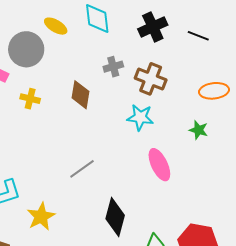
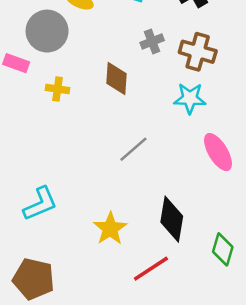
gray line: (82, 169) -> (133, 149), moved
yellow star: (41, 217) -> (110, 229), moved

